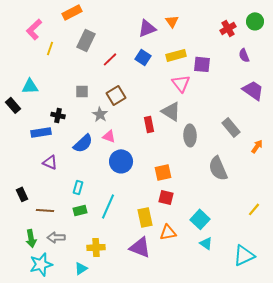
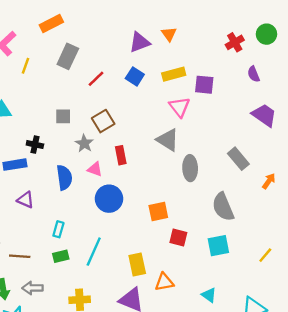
red rectangle: (149, 124) -> (121, 155), moved
blue semicircle: (83, 143) -> (64, 177), turned -55
red square: (166, 197) -> (178, 237), moved
cyan square: (200, 219) -> (218, 246), moved, turned 36

